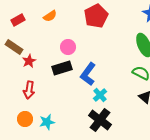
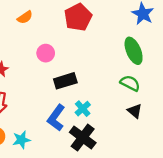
black rectangle: (62, 68) -> (65, 81), moved
blue L-shape: (88, 74) -> (56, 118), moved

